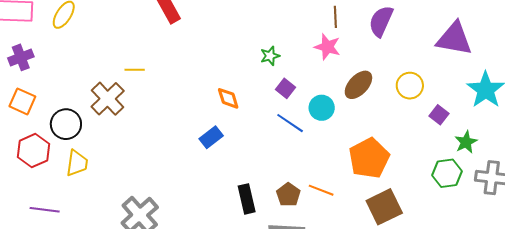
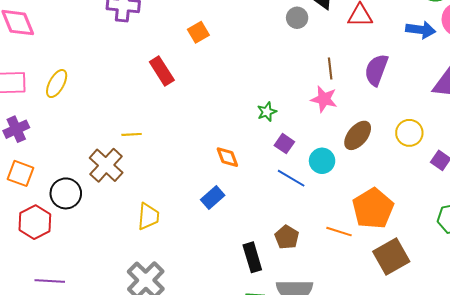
yellow trapezoid: (77, 163) -> (148, 216), moved
orange line: (321, 190) -> (339, 232), moved
brown pentagon: (288, 195) -> (287, 237), moved

